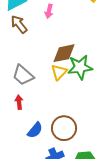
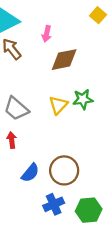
brown diamond: (64, 53) -> (64, 60), moved
green star: (80, 67) -> (83, 99), size x0.7

